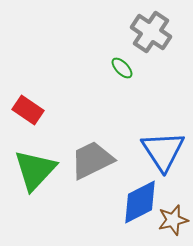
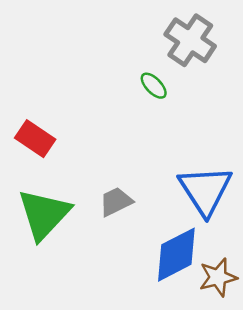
gray trapezoid: (92, 160) -> (116, 202), size x0.6

